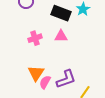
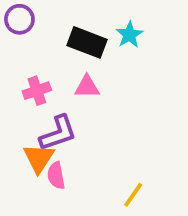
purple L-shape: (66, 79) -> (58, 133), moved
pink semicircle: (45, 82) -> (56, 176), turned -40

